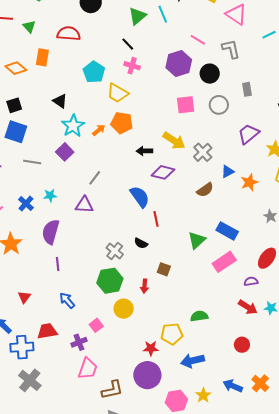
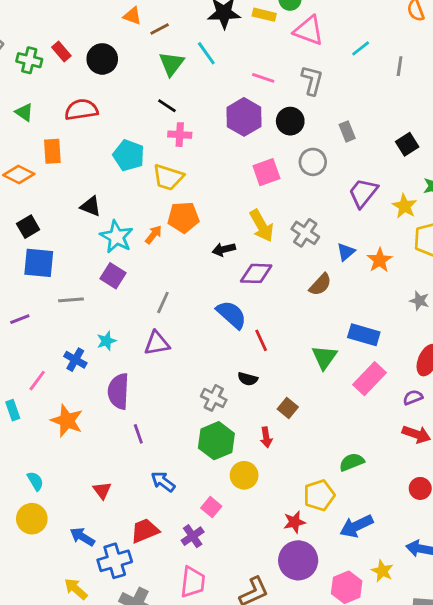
gray L-shape: (231, 49) -> (312, 80), turned 40
yellow arrow: (174, 141) -> (262, 226), turned 40
brown square: (164, 269) -> (288, 408), turned 32
pink trapezoid: (88, 369) -> (193, 582), moved

